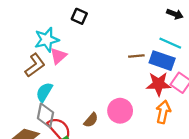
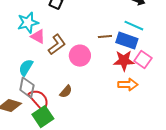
pink triangle: (58, 56) -> (38, 37), turned -49
brown L-shape: (35, 65) -> (57, 45), moved
pink circle: (120, 111) -> (80, 56), moved
orange arrow: (163, 112) -> (128, 85), turned 78

